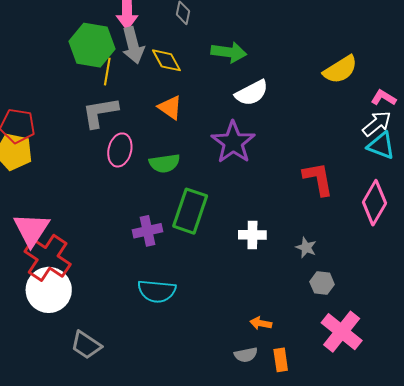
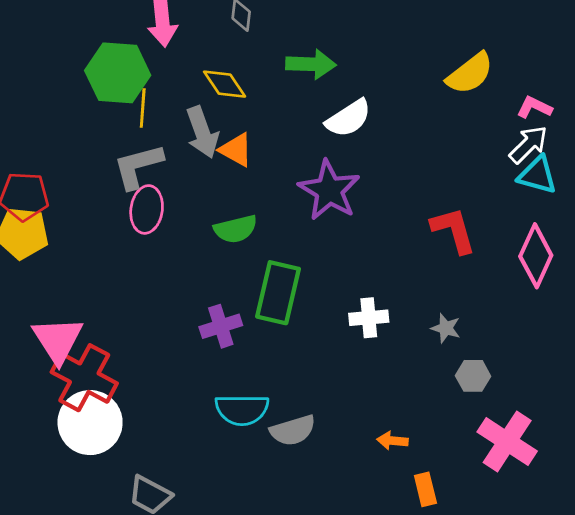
gray arrow: (133, 45) -> (202, 132), moved
pink ellipse: (120, 150) -> (147, 209), moved
gray semicircle: (246, 355) -> (293, 430), moved, size x1.4

